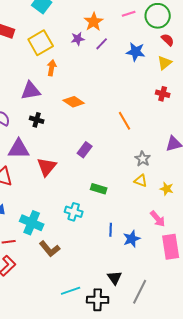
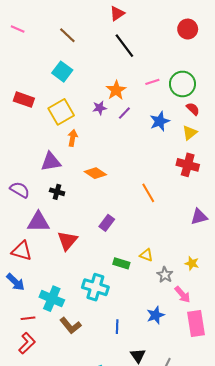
blue star: (136, 52) -> (160, 121), turned -30
red cross: (163, 94) -> (188, 165), size x1.5
gray star: (143, 159) -> (165, 275), moved
yellow triangle: (141, 181) -> (146, 255), moved
cyan cross: (74, 212) -> (95, 287), size x1.4
blue line: (111, 230) -> (117, 327), moved

